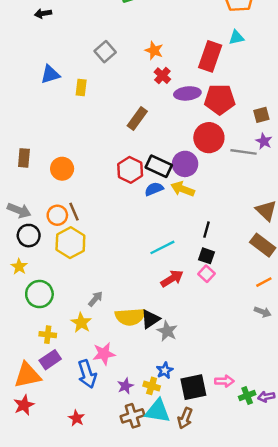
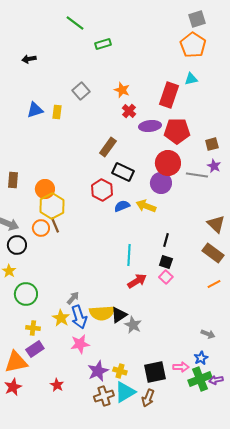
yellow rectangle: (81, 88) -> (57, 112), moved
purple circle: (185, 164) -> (161, 183), moved
black rectangle: (159, 166) -> (123, 172), moved
yellow hexagon: (70, 243) -> (52, 206), moved
cyan line: (162, 247) -> (129, 255), turned -60
gray arrow: (263, 312) -> (208, 334), moved
blue star: (165, 370) -> (201, 358), moved
blue arrow: (87, 374) -> (79, 317), moved
purple star: (125, 386) -> (98, 371), size x1.5
green cross: (247, 396) -> (200, 379), size x1.6
cyan triangle: (158, 411) -> (125, 392), turned -40
red star: (76, 418) -> (57, 385), moved

